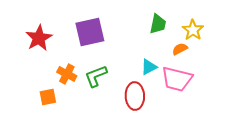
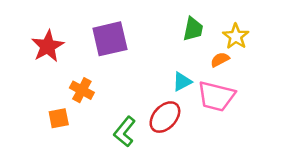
green L-shape: (96, 76) -> (125, 132), moved, turned -30
red ellipse: (135, 96) -> (165, 117), turned 44

